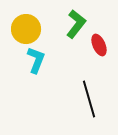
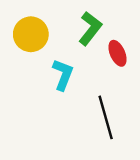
cyan L-shape: (36, 60) -> (63, 75), moved

